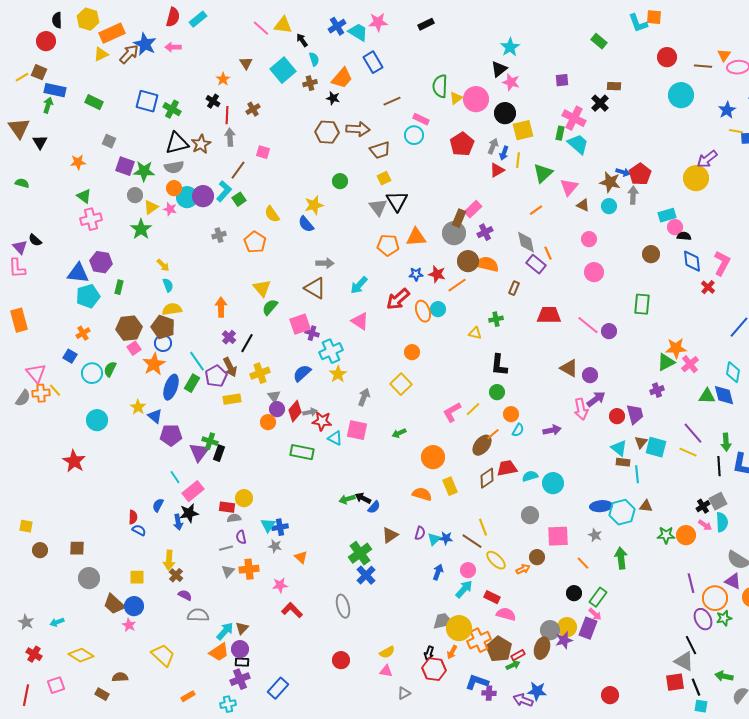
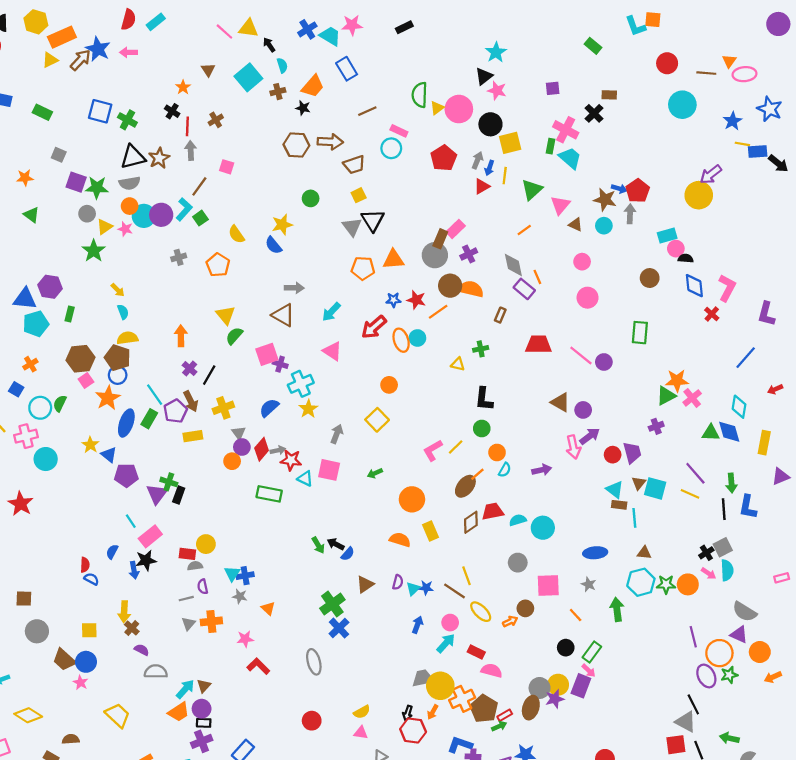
pink cross: (91, 219) -> (26, 436), moved
green arrow: (347, 499) -> (318, 545), turned -105
cyan hexagon: (622, 512) -> (641, 582), moved

